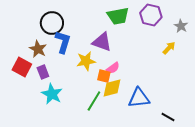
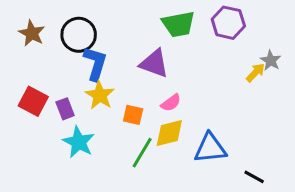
gray star: (181, 26) -> (271, 60), moved
brown star: (38, 49) -> (32, 33), moved
yellow star: (86, 61) -> (100, 95), moved, turned -30
orange square: (104, 76) -> (133, 115), moved

